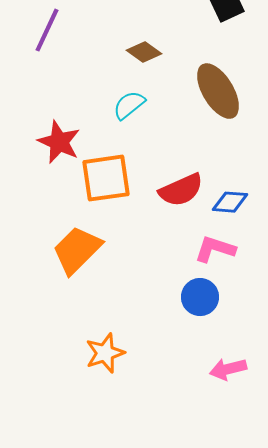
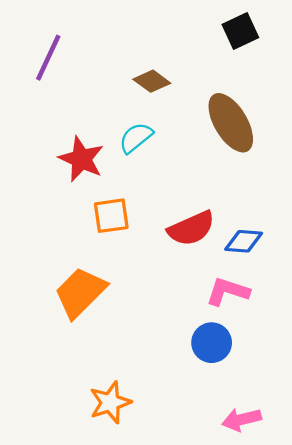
red star: (59, 142) -> (81, 159), moved
orange square: (106, 178) -> (111, 216), size x0.7

